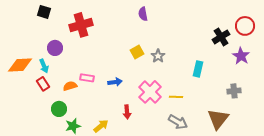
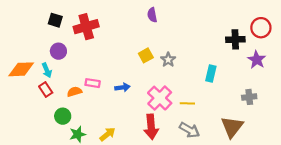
black square: (44, 12) -> (55, 20), moved
black cross: (221, 37) -> (235, 39), turned 30
red arrow: (127, 112) -> (151, 127), moved, size x1.6

